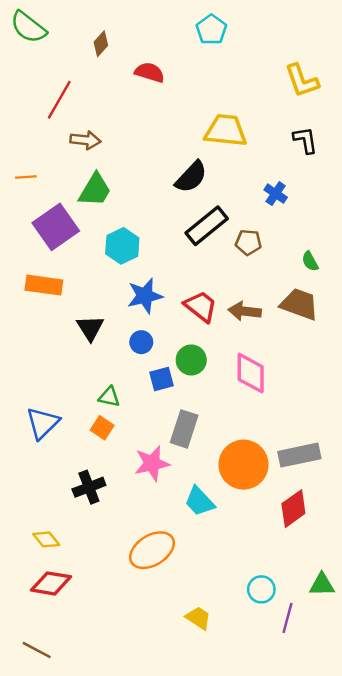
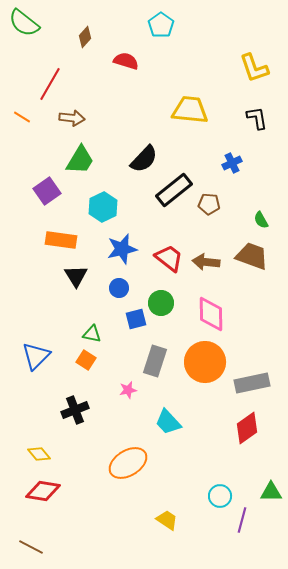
cyan pentagon: (211, 30) -> (161, 25), moved
orange line: (26, 177) -> (22, 117), moved, turned 36
black semicircle: (191, 177) -> (144, 159), moved
blue cross: (276, 194) -> (232, 163), turned 30
purple square: (56, 227) -> (47, 191), size x0.7
orange rectangle: (44, 285) -> (61, 240), moved
pink star: (152, 463) -> (128, 390), size x0.6
orange circle: (244, 465) -> (205, 362), moved

